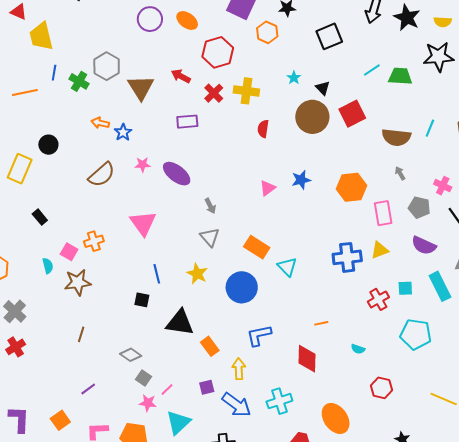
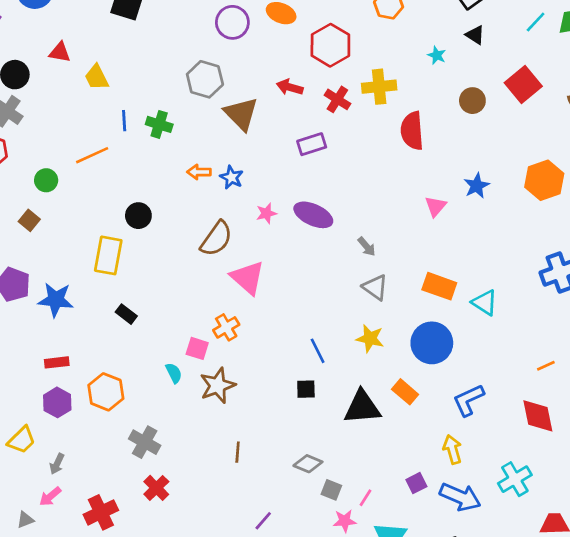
yellow trapezoid: (41, 36) -> (97, 77), size x0.7
gray hexagon: (107, 66) -> (205, 79), moved
black triangle: (323, 88) -> (475, 35), moved
brown circle: (312, 117) -> (472, 101), size x0.6
red semicircle: (263, 129) -> (412, 131), size x1.6
black rectangle: (40, 217) -> (126, 314), moved
pink triangle: (143, 223) -> (248, 278), moved
orange rectangle: (210, 346) -> (405, 392), moved

